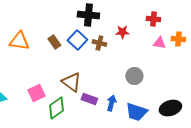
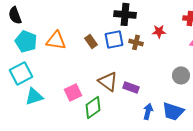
blue square: (77, 40) -> (114, 39), turned 36
gray circle: (134, 76) -> (181, 75), moved
purple rectangle: (89, 99) -> (131, 87), moved
blue arrow: (111, 103) -> (148, 111), moved

